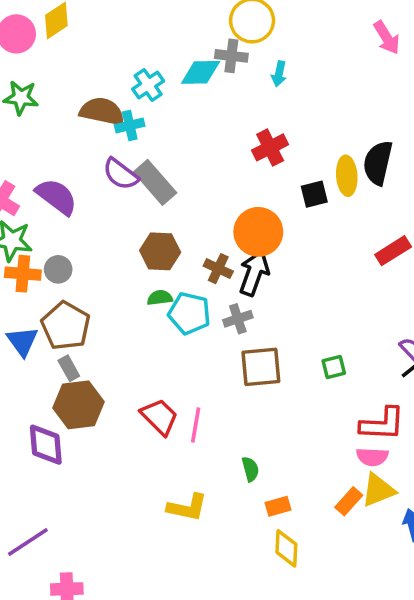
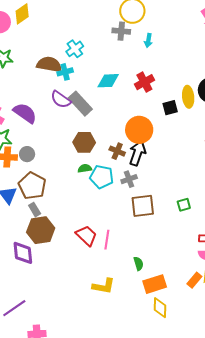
cyan diamond: (201, 72) -> (108, 81), moved
orange rectangle: (278, 506) -> (155, 284), size x1.6

